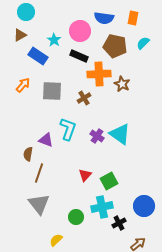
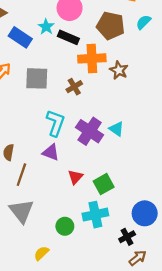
cyan star: (54, 40) -> (46, 27), moved
cyan triangle: (120, 134) -> (116, 129), size x0.6
purple cross: (97, 136) -> (90, 131), size x1.6
purple triangle: (46, 140) -> (51, 152), moved
black cross: (119, 223) -> (127, 237), moved

